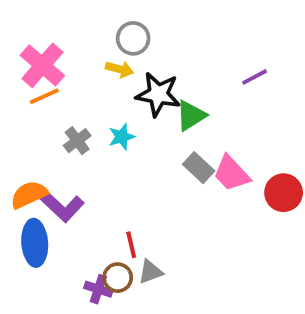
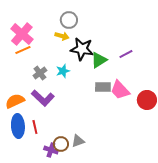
purple line: (255, 77) -> (126, 54), moved
gray rectangle: (199, 168) -> (103, 87), turned -42
purple L-shape: (62, 206) -> (43, 98), moved
red line: (131, 245) -> (35, 127), moved

